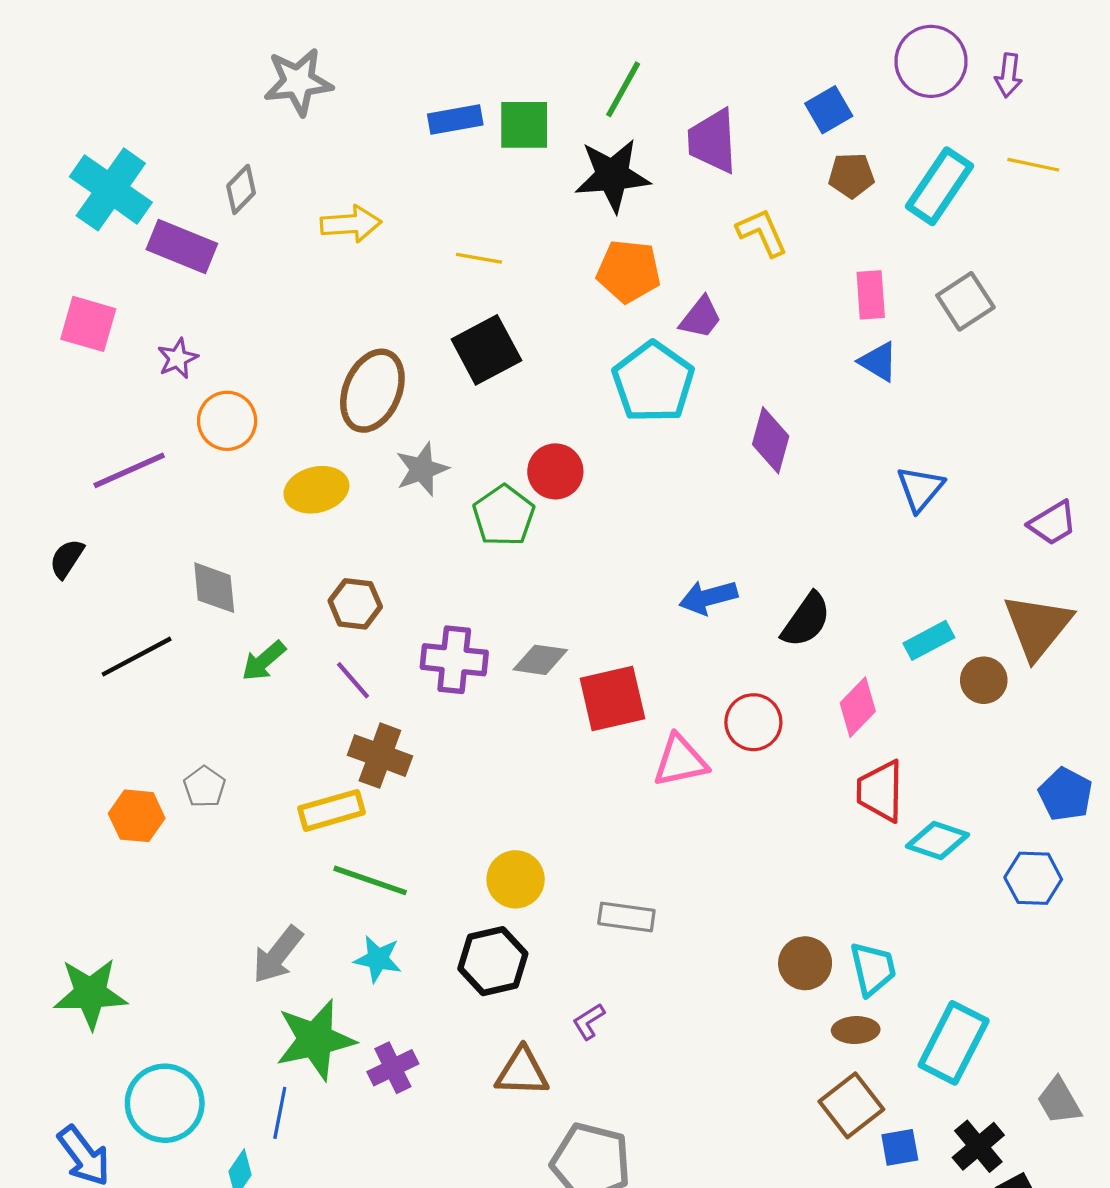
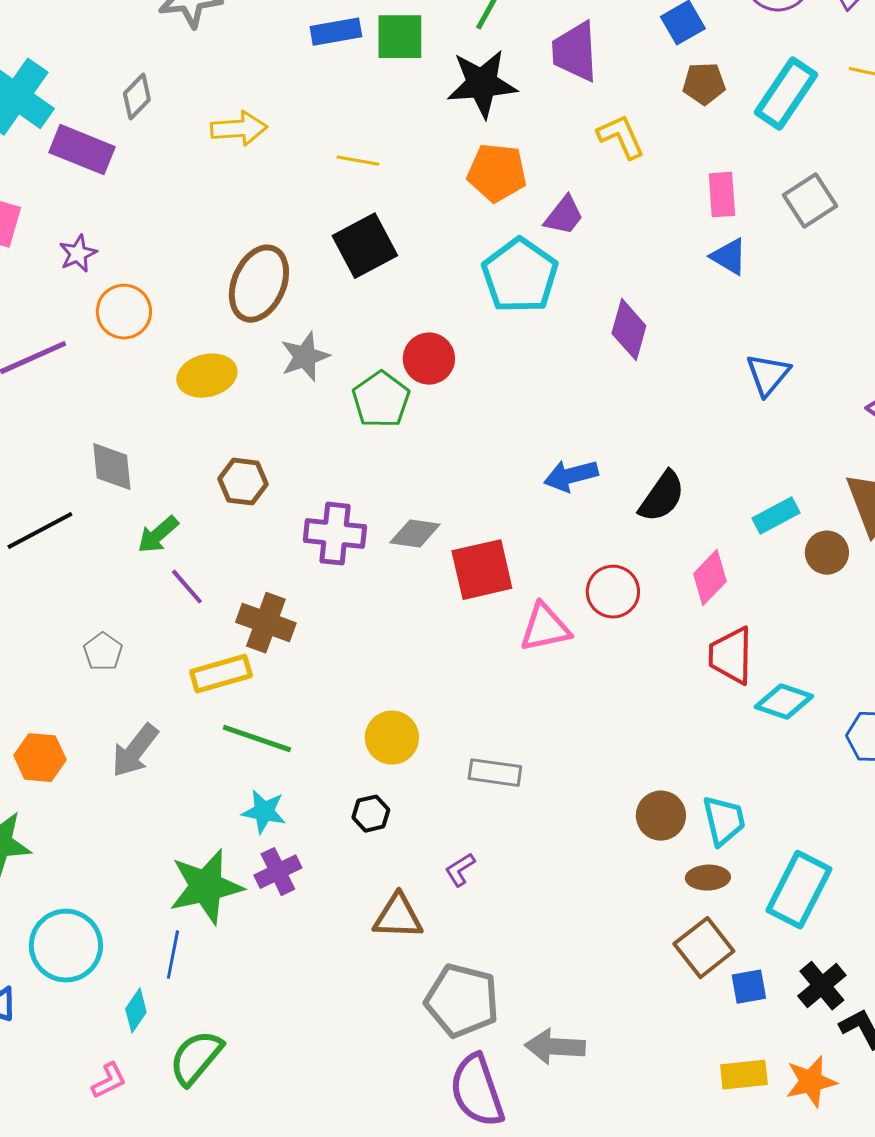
purple line: (353, 680) -> (187, 587), moved
orange hexagon: (137, 816) -> (40, 758), moved
gray arrow: (278, 955) -> (135, 751), moved
black hexagon: (493, 961) -> (371, 814), size x0.6
purple cross: (393, 1068) -> (278, 872), moved

